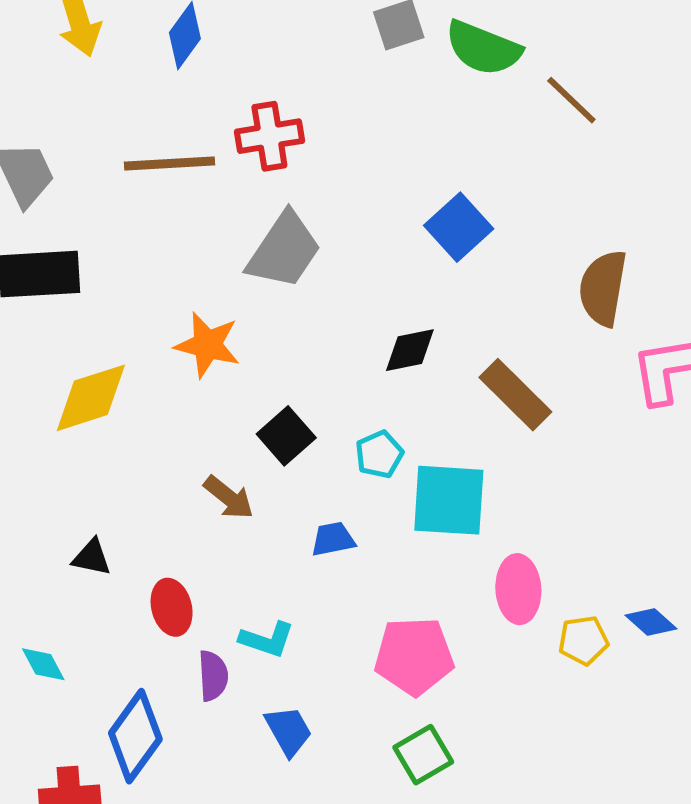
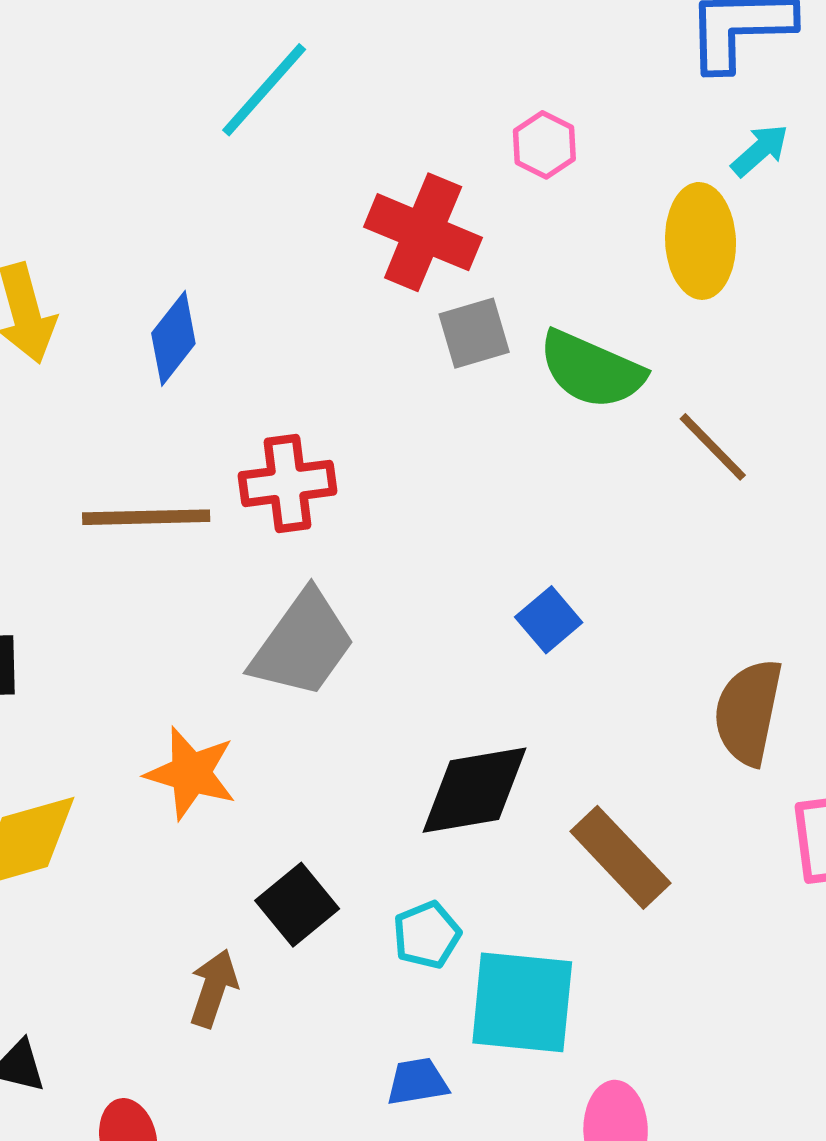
blue square: (459, 227) -> (549, 620), size x0.7
black diamond: (410, 350) -> (474, 790), size x1.5
brown arrow: (229, 497) -> (213, 988), turned -112
blue trapezoid: (333, 539) -> (417, 1082), moved

